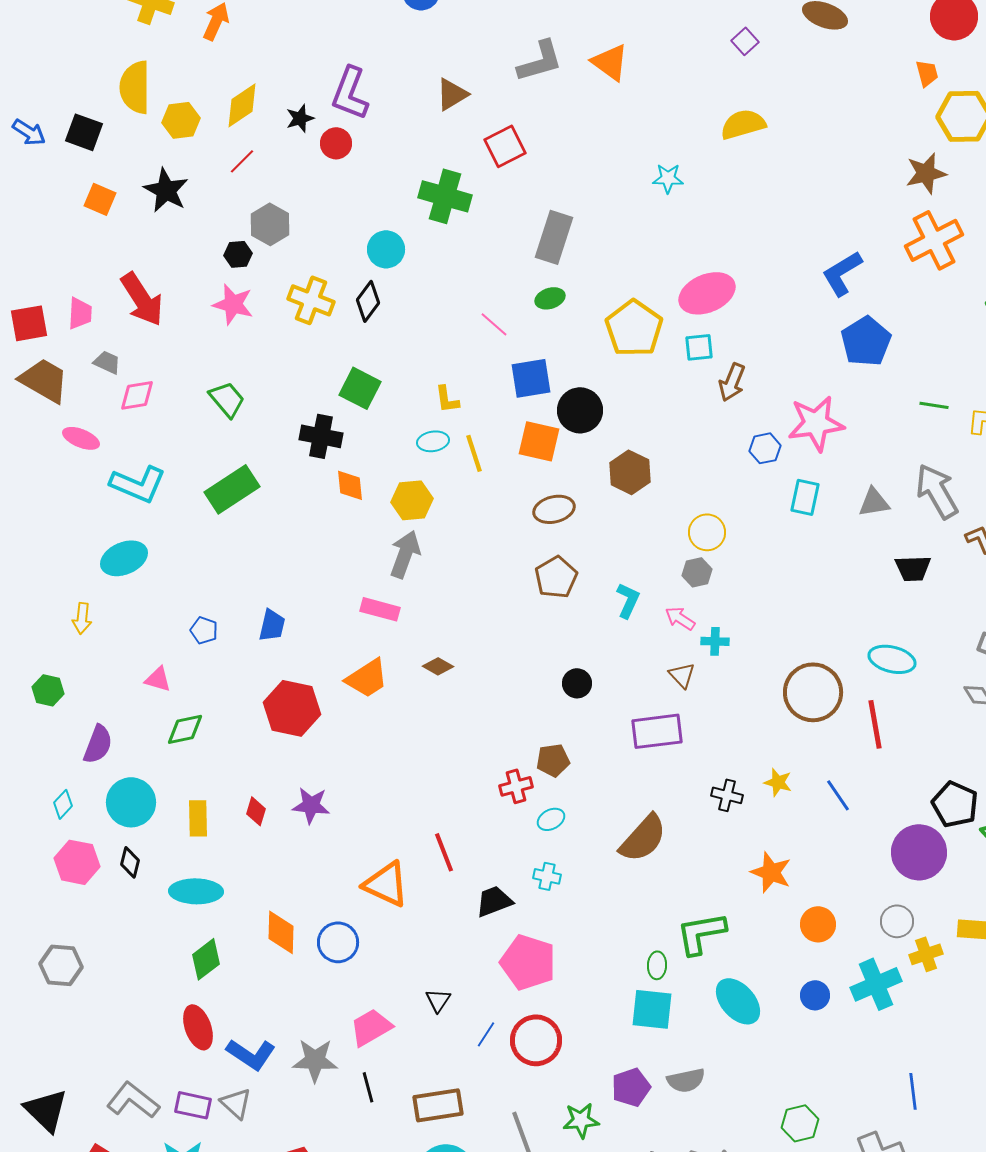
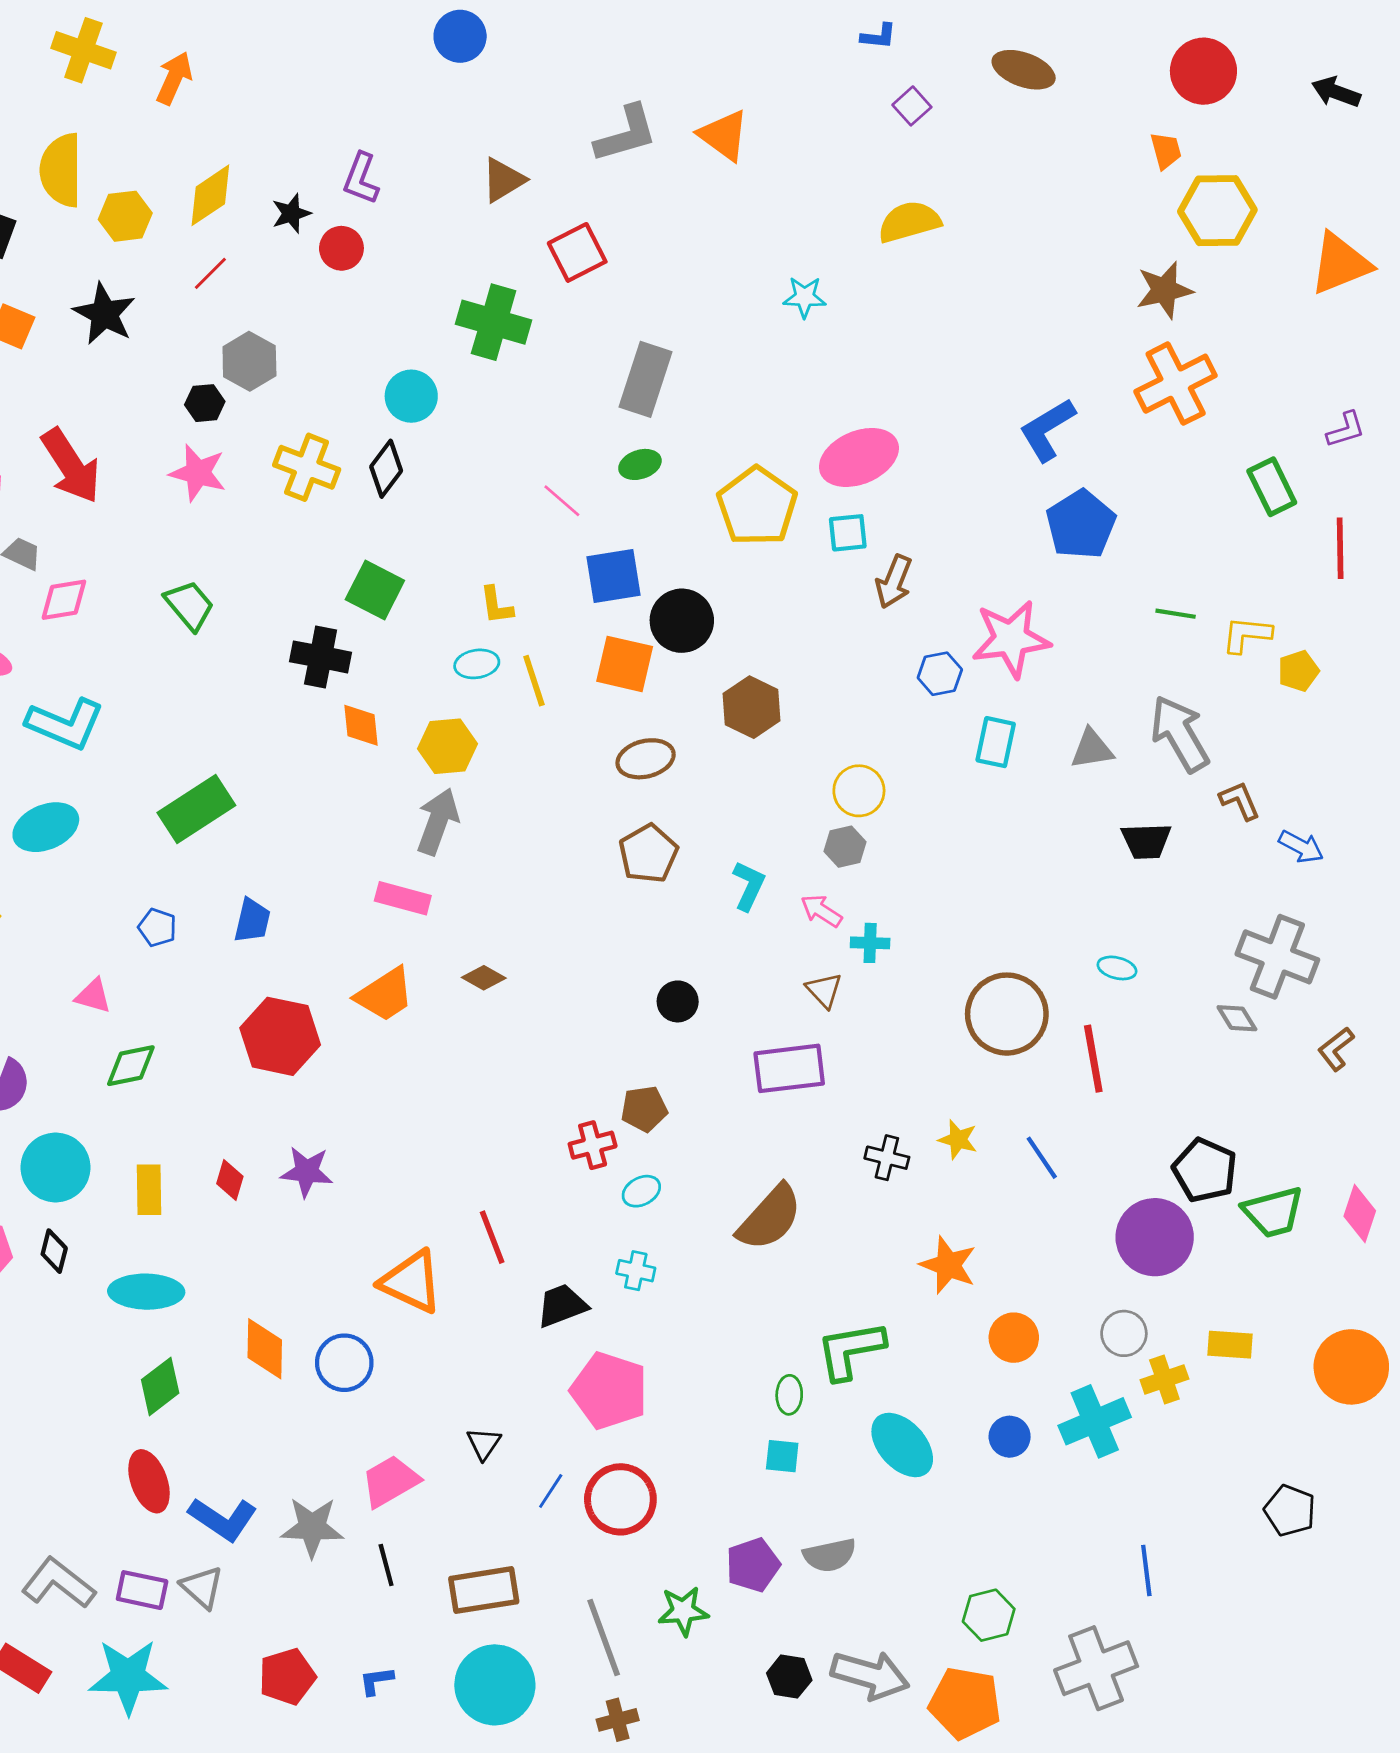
purple L-shape: (350, 93) -> (361, 179), size x0.7
green rectangle: (232, 489) -> (196, 809), moved
cyan ellipse: (892, 659) -> (1117, 968), size x0.6
cyan square: (652, 1009) -> (782, 1456), size x0.6

